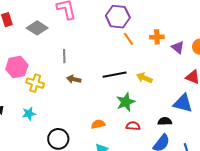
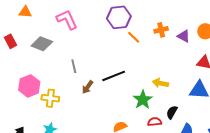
black line: (115, 75) -> (114, 76), moved
yellow arrow: (144, 78) -> (160, 83), moved
brown arrow: (74, 79) -> (88, 87), turned -56
black semicircle: (165, 121) -> (172, 112), moved, turned -48

